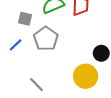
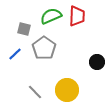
yellow circle: (86, 76) -> (67, 90), moved

